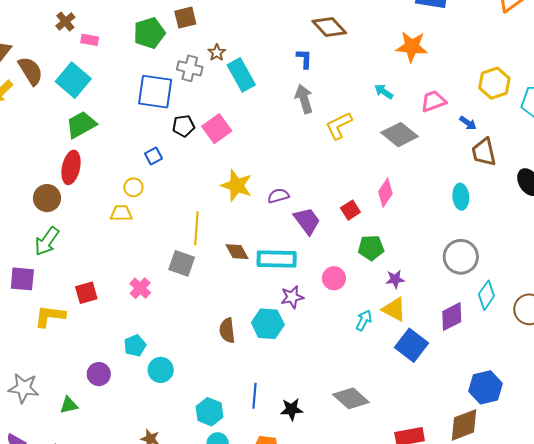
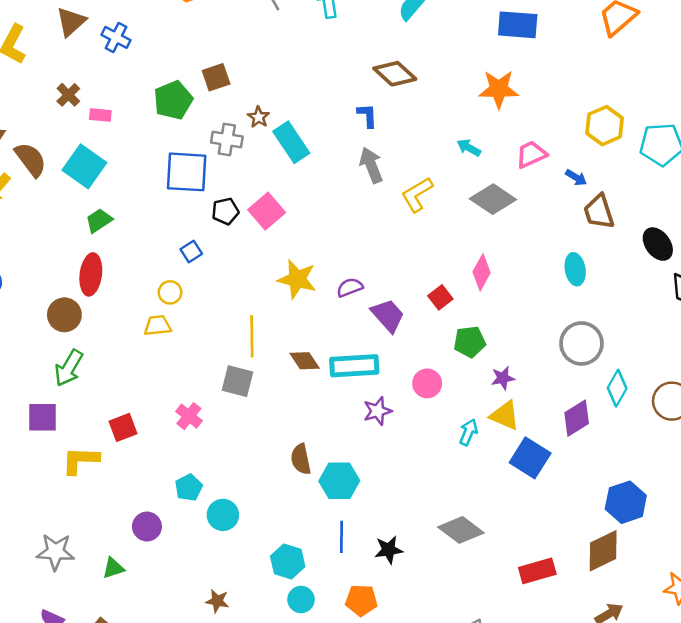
green trapezoid: (81, 125) -> (99, 221), size x0.7
cyan hexagon: (268, 324) -> (339, 481), moved

